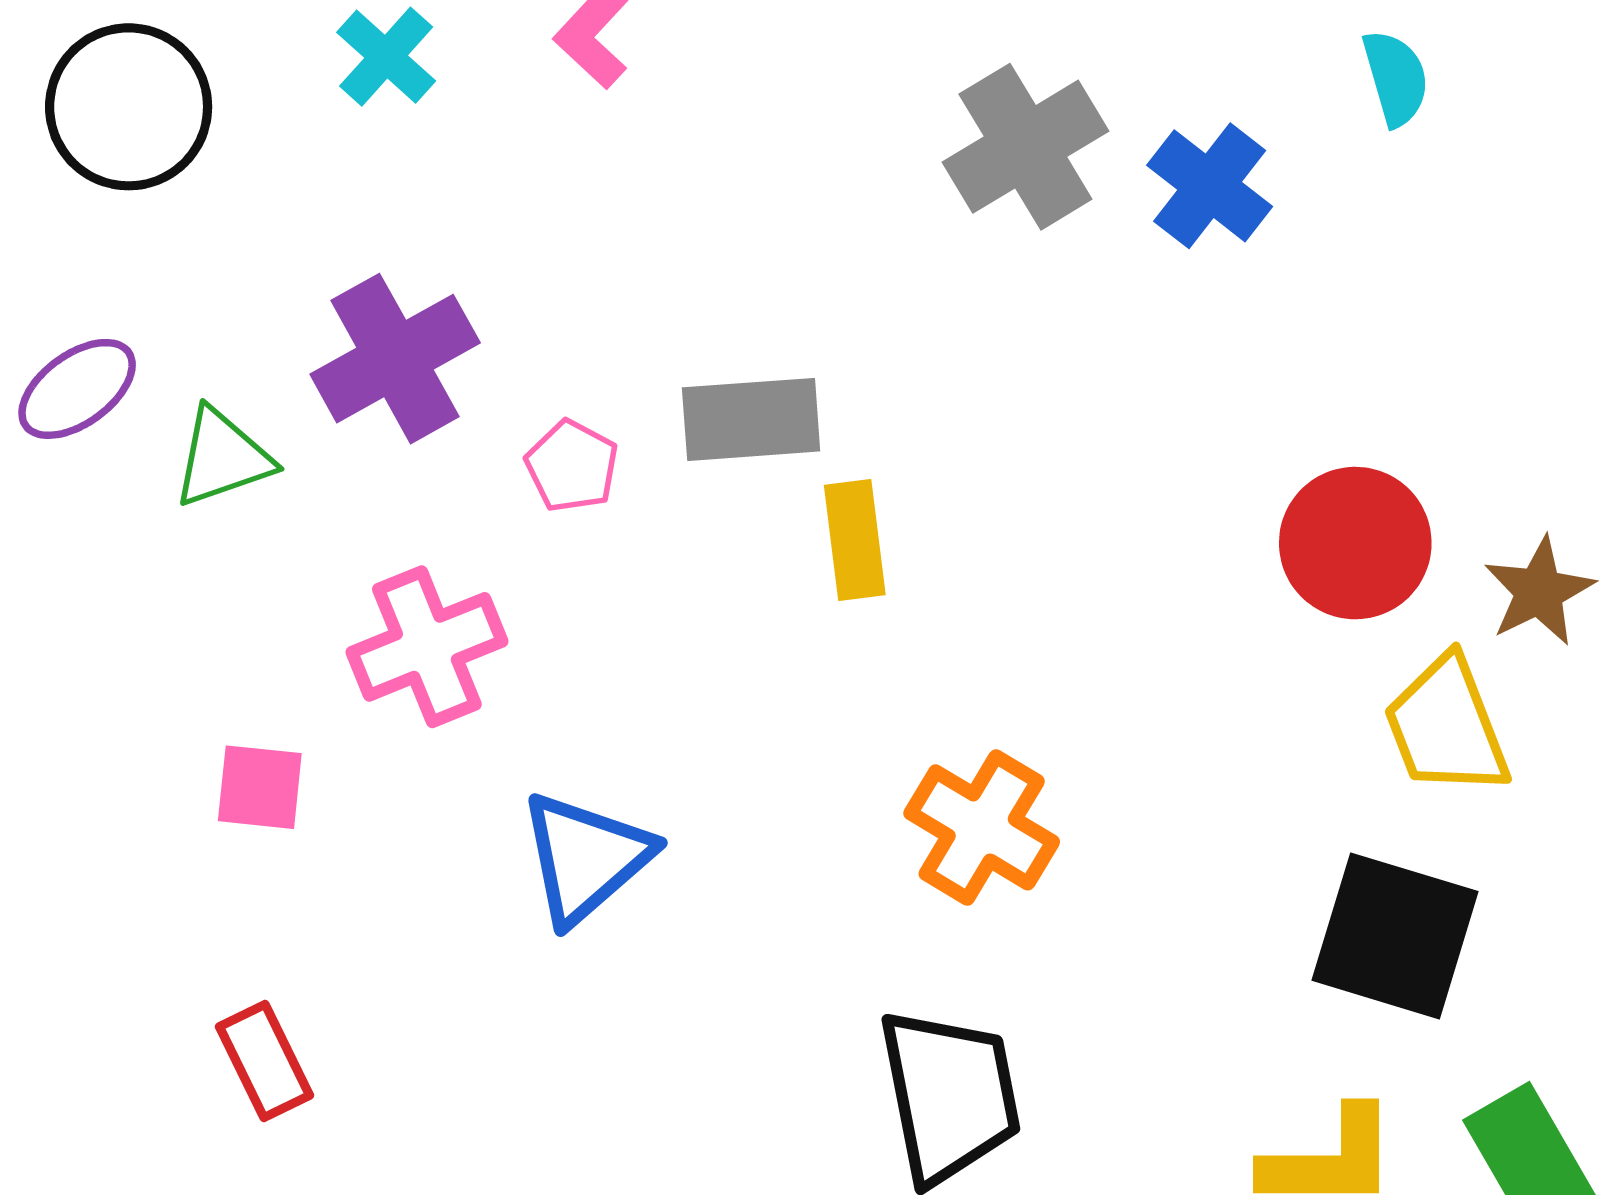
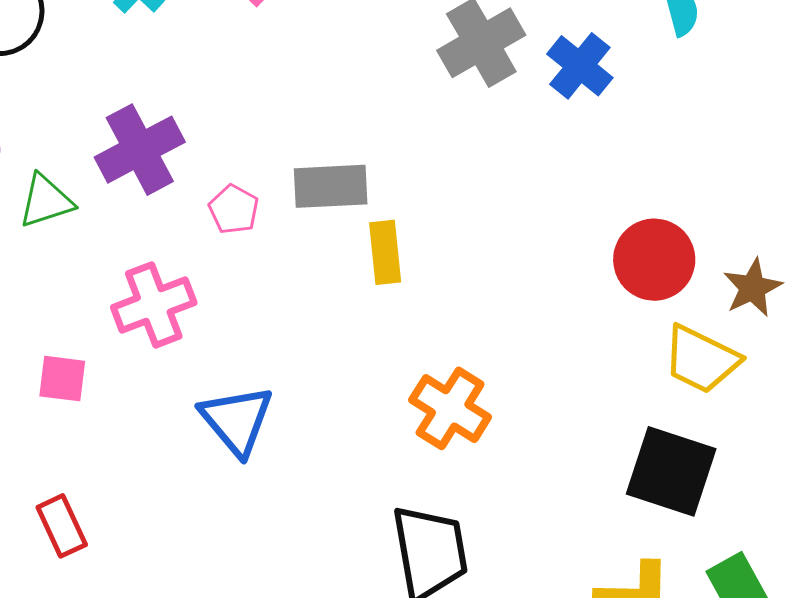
yellow trapezoid: (1446, 726) -> (701, 359), turned -44
blue triangle: (586, 858) -> (237, 420), turned -30

